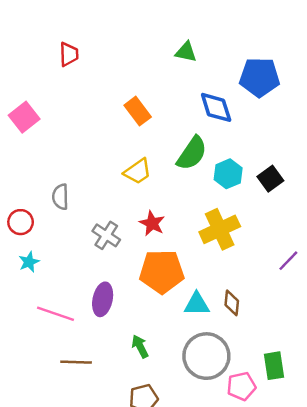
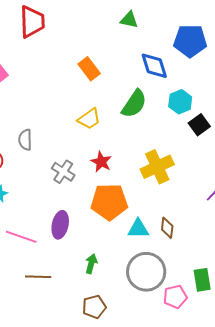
red trapezoid: (69, 54) -> (32, 22), size x1.6
cyan hexagon: (228, 174) -> (180, 102), moved
green arrow: (140, 346) -> (91, 264), turned 42

